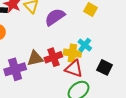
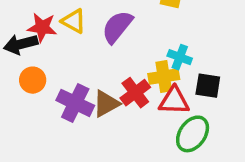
black square: (105, 67) -> (208, 86), moved
purple cross: (15, 69) -> (75, 103), moved, turned -30

